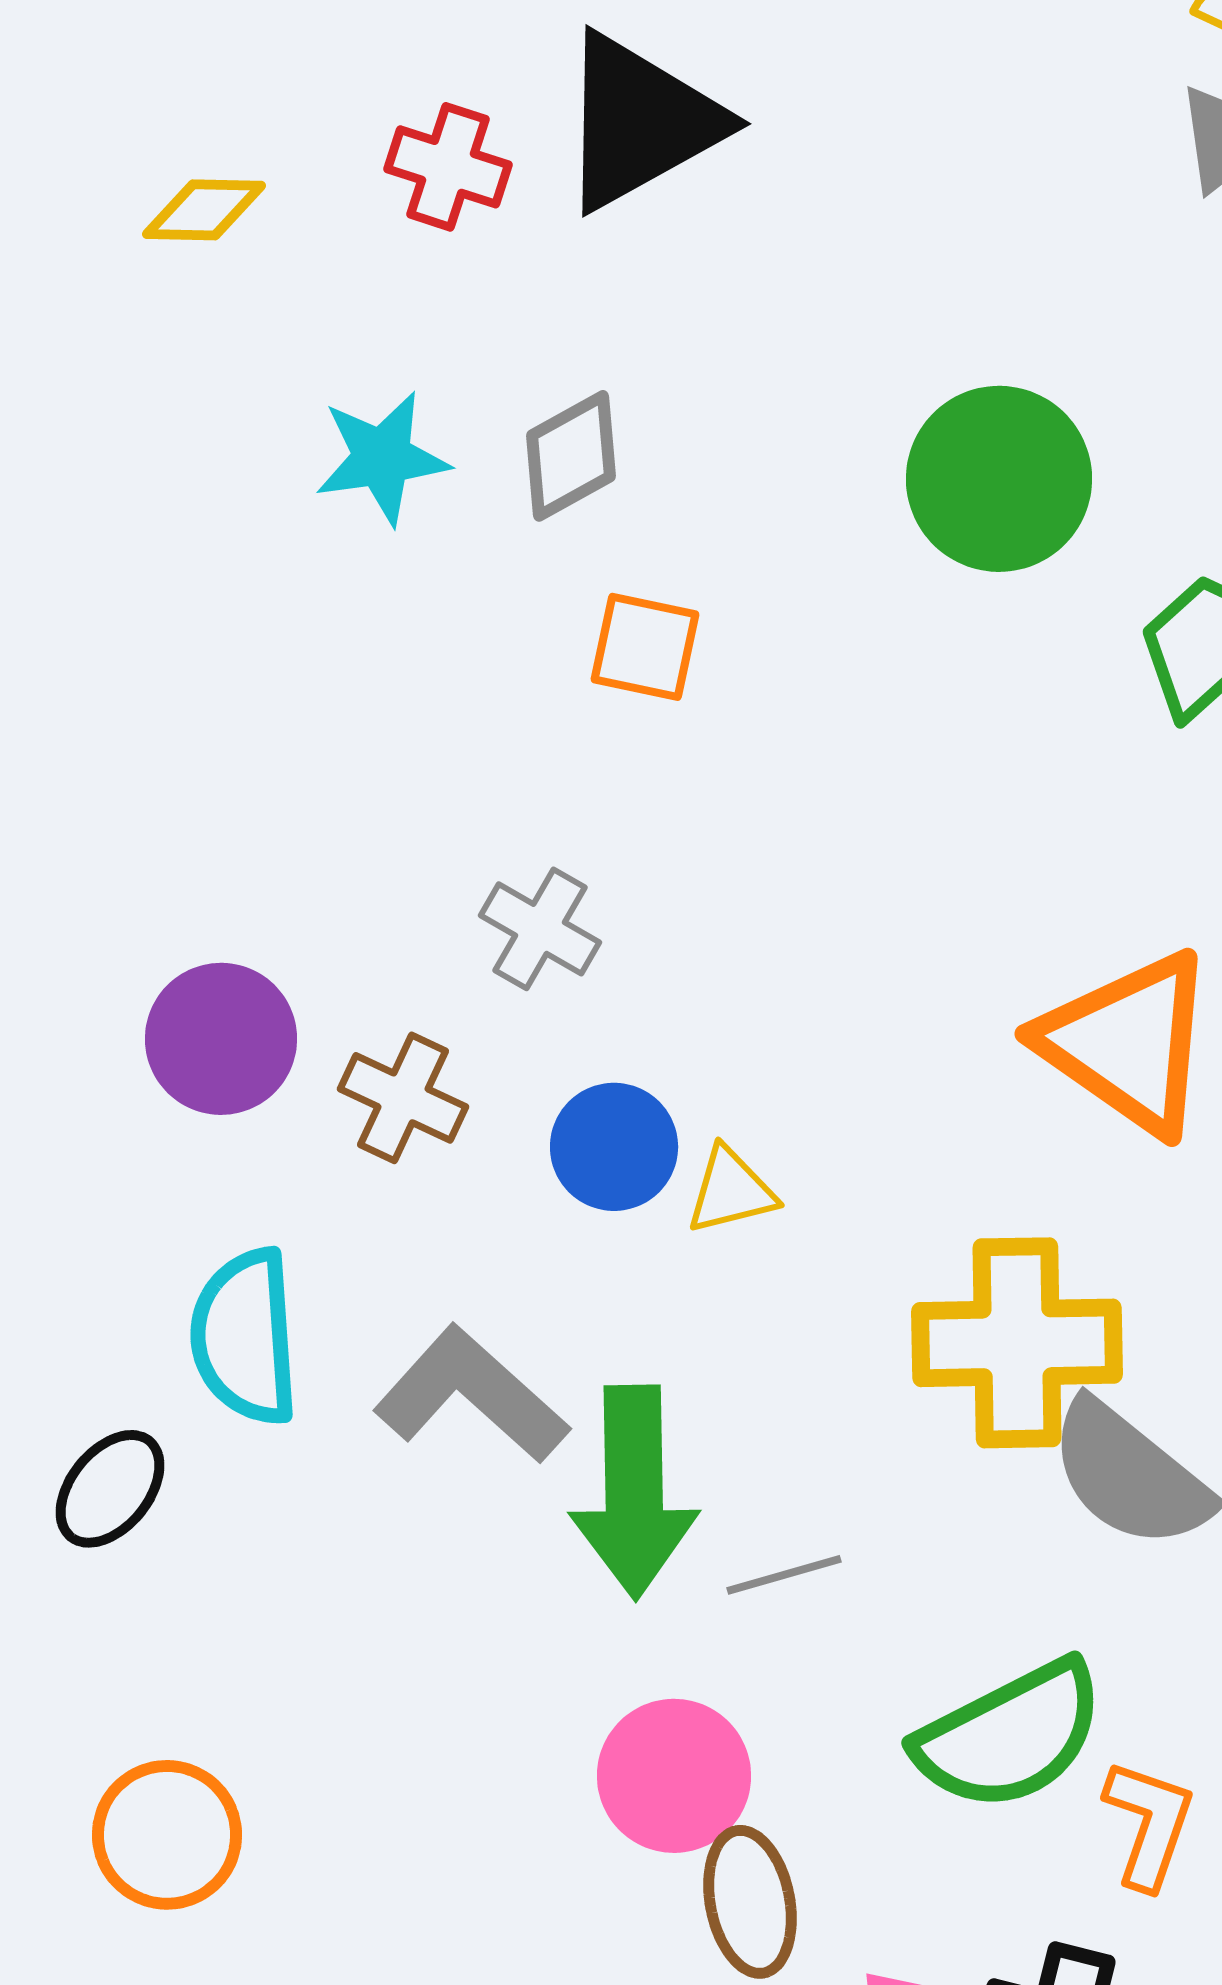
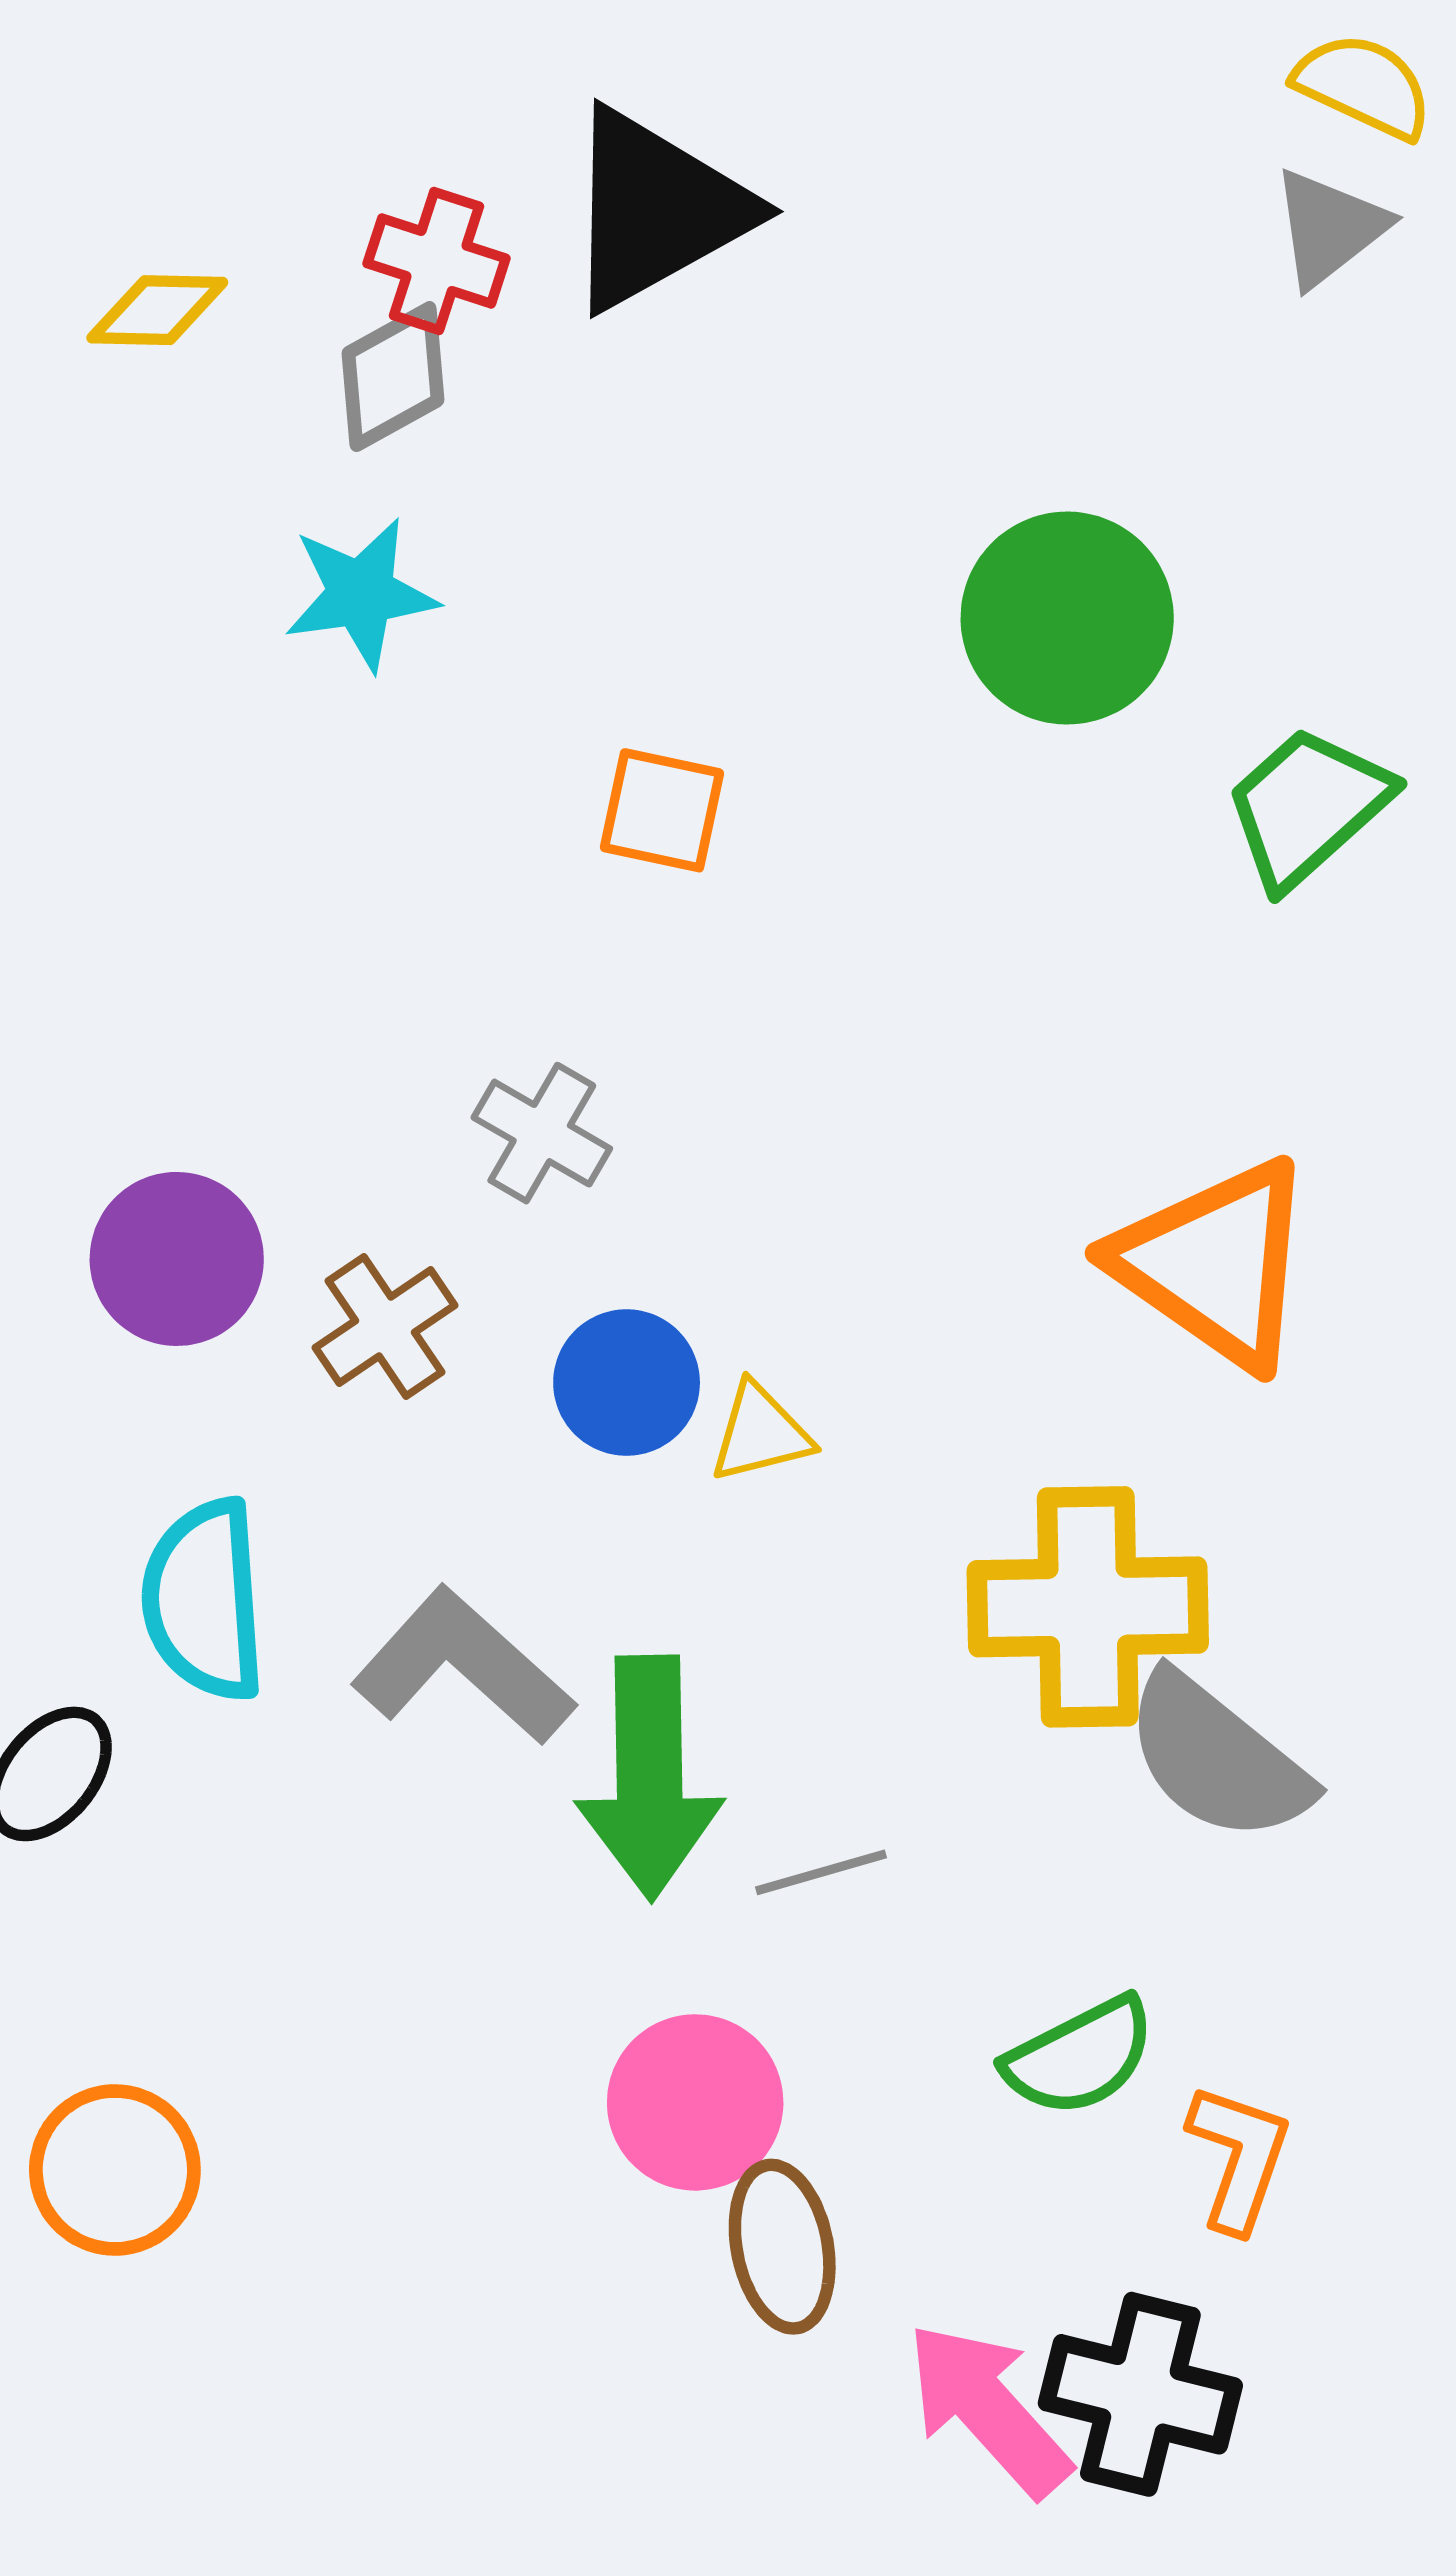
gray diamond: (571, 456) -> (393, 377), moved
brown cross: (403, 1098) -> (385, 1326), turned 31
green semicircle: (1010, 1736) -> (1080, 2057), size x0.7

